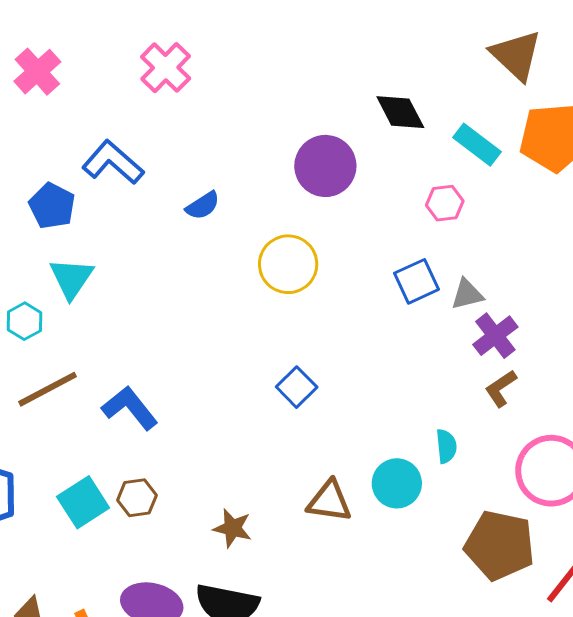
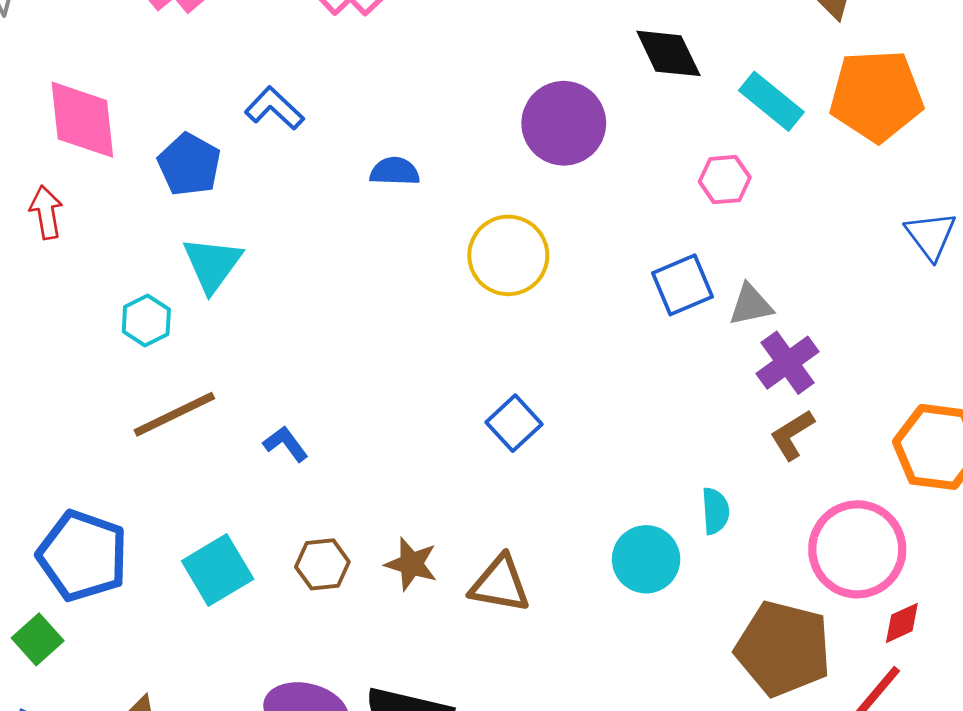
blue L-shape: (113, 162) -> (274, 108), size x0.7
blue semicircle: (203, 206) -> (395, 171), turned -147
blue L-shape: (130, 408) -> (286, 444), size x0.6
brown hexagon: (137, 498) -> (322, 564), moved
brown triangle: (329, 501) -> (500, 584), moved
brown star: (233, 528) -> (411, 564), moved

